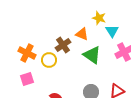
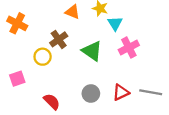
orange triangle: (82, 34) -> (72, 12), moved
orange cross: (27, 53) -> (17, 23), moved

